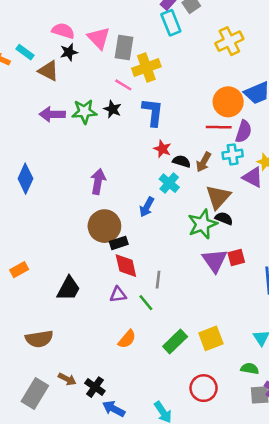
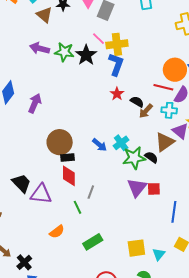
yellow cross: (146, 68) -> (117, 44), moved
black star: (112, 109) -> (86, 55), size x1.5
black semicircle: (182, 161) -> (137, 102), moved
purple arrow: (98, 181) -> (35, 103), moved
cyan cross: (169, 183) -> (121, 143), moved
brown triangle: (218, 197) -> (165, 142), moved
blue arrow: (147, 207) -> (100, 145), moved, turned -91
black trapezoid: (68, 289) -> (21, 183), turned -85
purple triangle: (118, 295) -> (41, 194), moved, size x1.6
yellow square: (211, 338) -> (136, 248), moved

